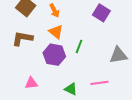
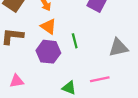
green line: (79, 46) -> (75, 41), turned -32
pink triangle: (31, 83) -> (17, 81), moved

